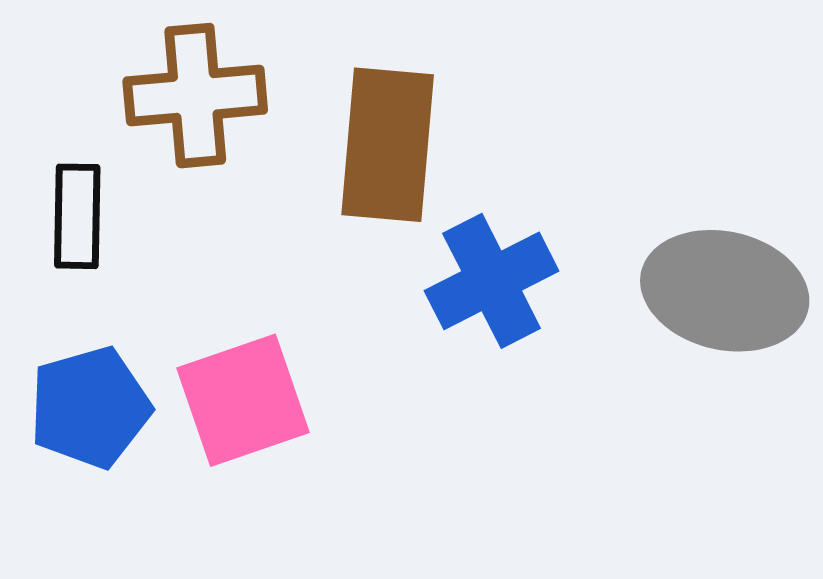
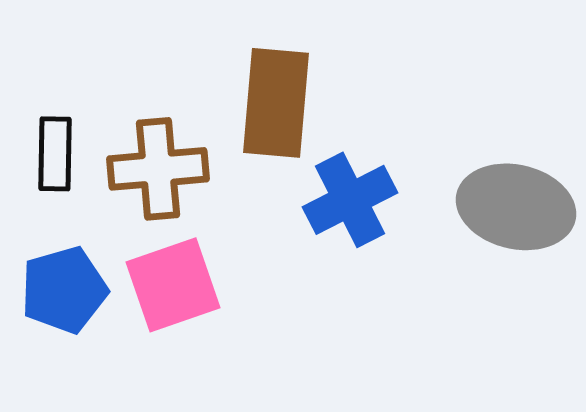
brown cross: (195, 96) -> (158, 169), moved

